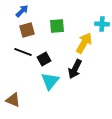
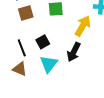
black line: (23, 52) -> (22, 48), moved, turned 48
brown triangle: (13, 100) -> (20, 69), moved

